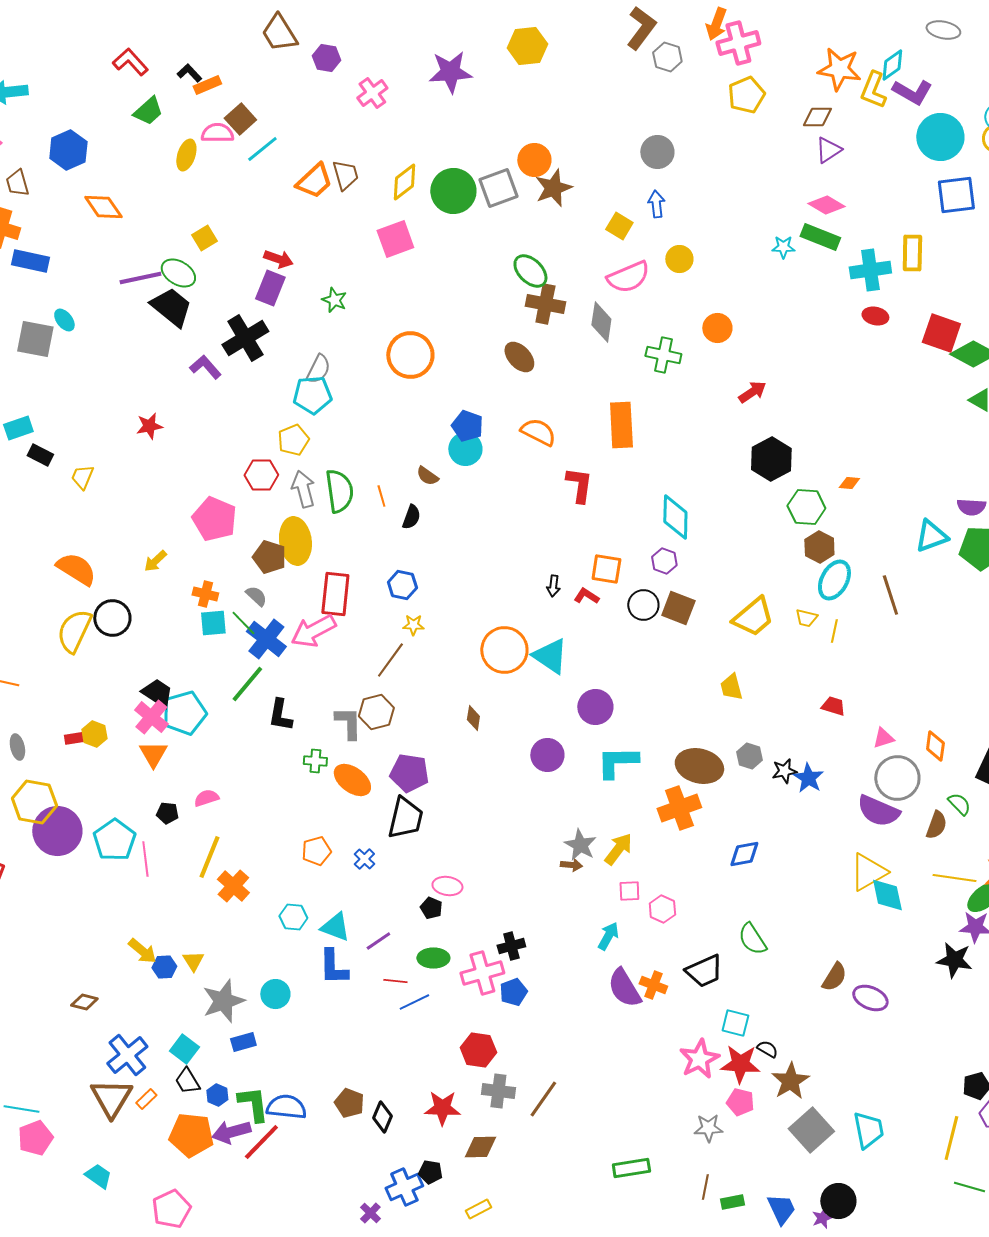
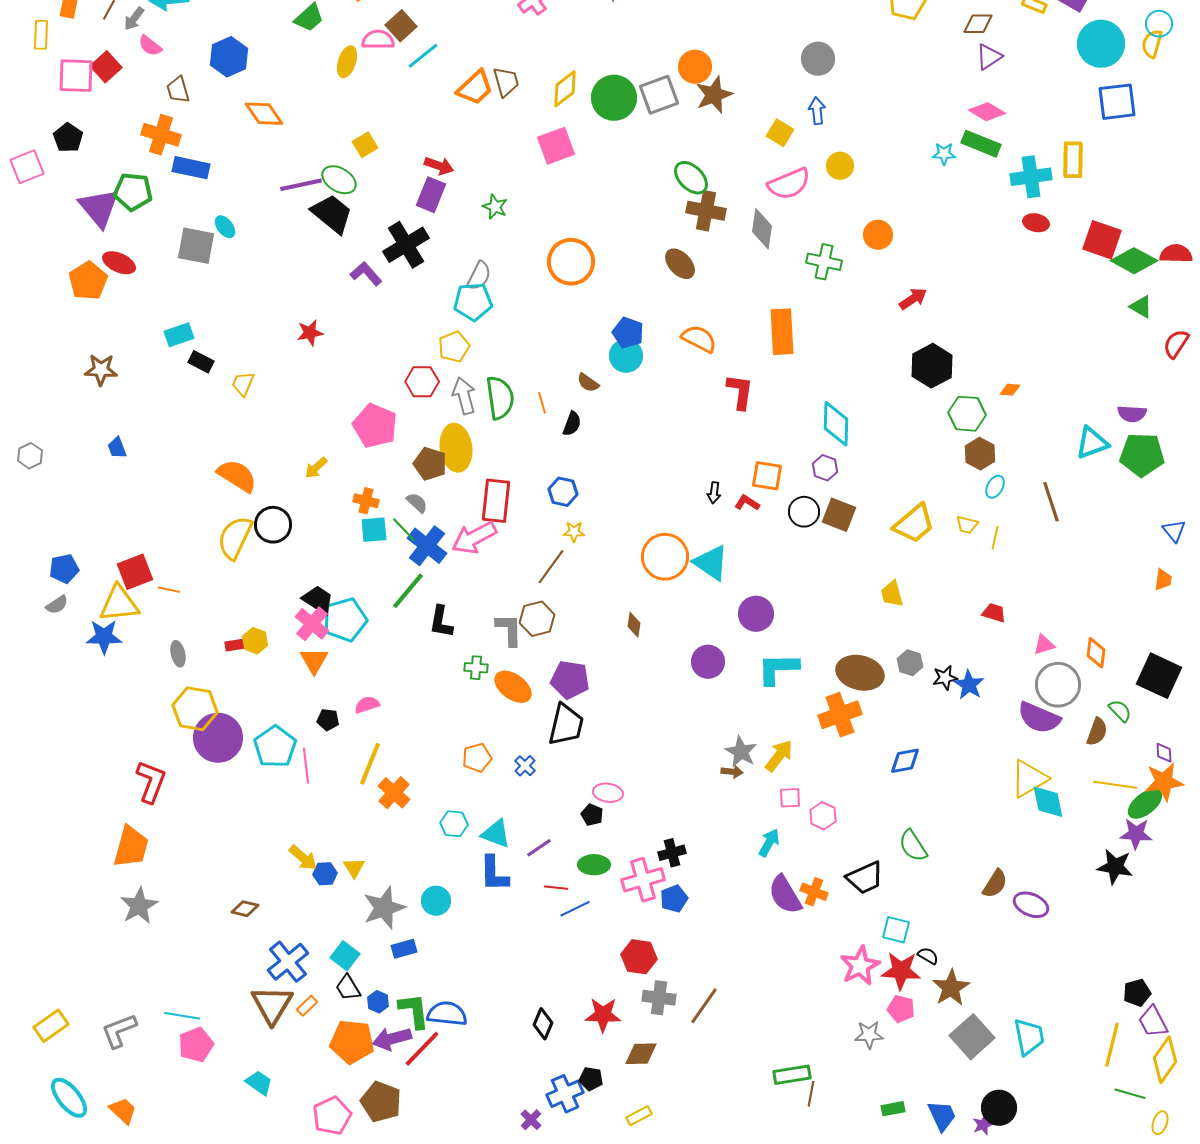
cyan ellipse: (834, 580) -> (995, 487), size x0.6
brown pentagon: (349, 1103) -> (381, 1102), moved, size x1.4
brown line: (705, 1187) -> (811, 1094), moved

